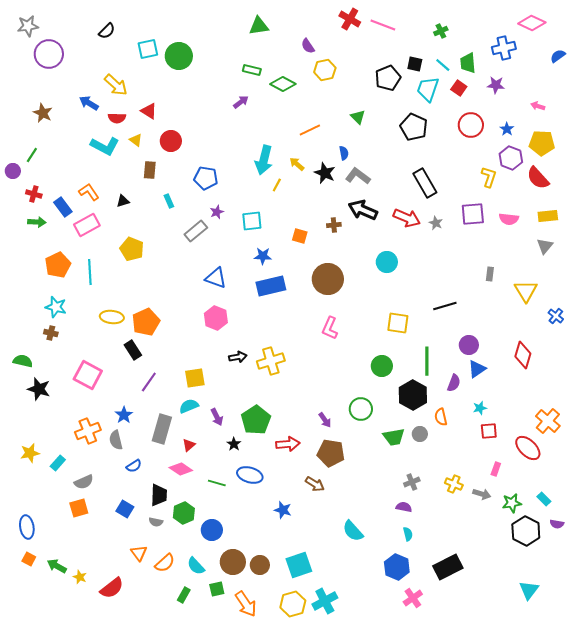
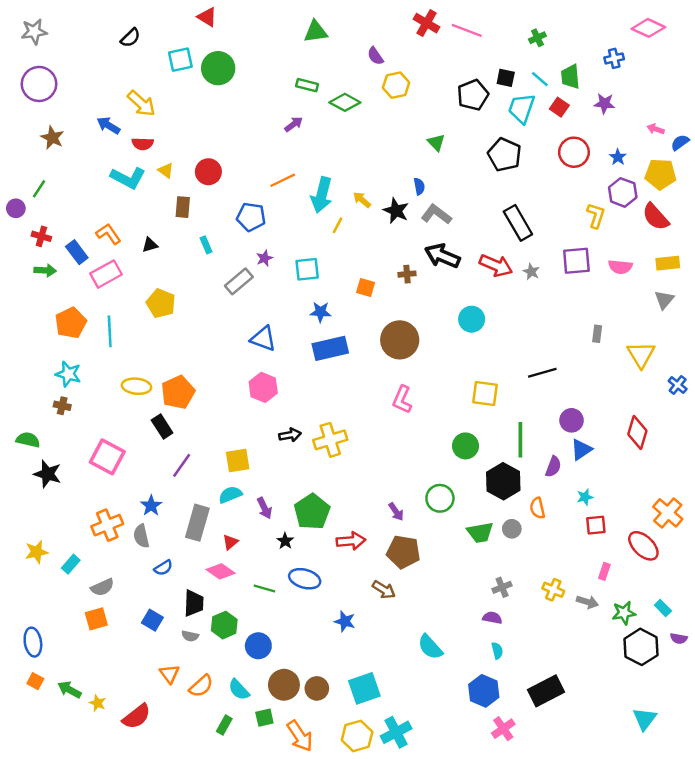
blue cross: (504, 48) -> (614, 58), size x0.7
purple circle: (49, 54) -> (39, 84), moved
blue semicircle: (558, 56) -> (680, 142), moved
red triangle: (149, 111) -> (207, 17), moved
orange line: (310, 130) -> (283, 180), moved

